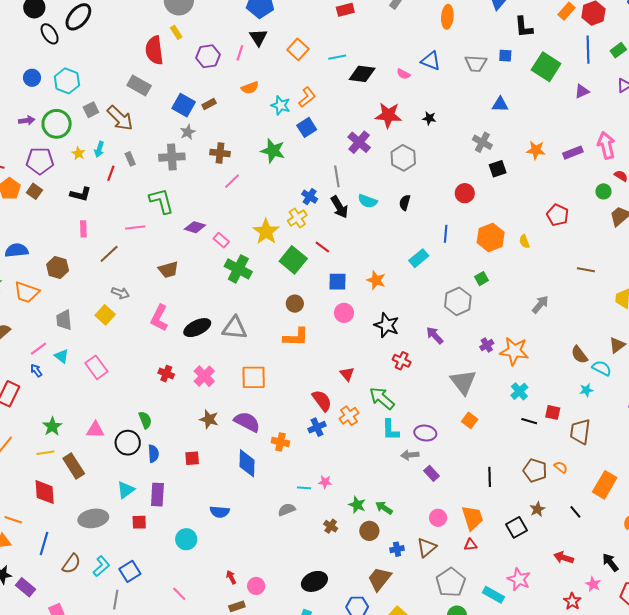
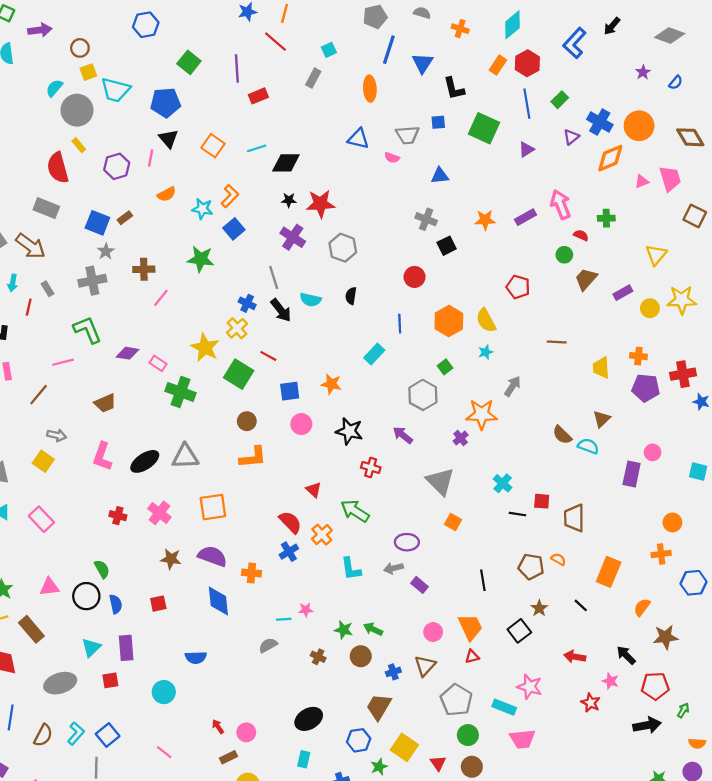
pink semicircle: (404, 74) -> (392, 158), moved
black star: (429, 118) -> (289, 200), moved
yellow semicircle: (524, 241) -> (486, 320), size x1.6
orange star: (514, 351) -> (482, 414), moved
cyan star: (586, 390) -> (486, 352), moved
cyan L-shape: (390, 430) -> (351, 569), moved

